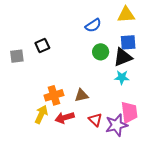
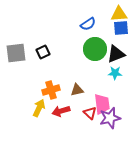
blue square: (128, 42) -> (121, 28), moved
black square: (42, 46) -> (43, 52), moved
green circle: (101, 52) -> (95, 49), size x1.5
gray square: (17, 56) -> (16, 53), size x1.5
pink trapezoid: (129, 112) -> (102, 104), moved

